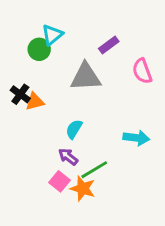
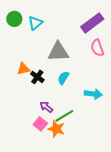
purple rectangle: (109, 45) -> (92, 23), moved, size x1.6
green circle: (39, 49) -> (14, 19), moved
black cross: (20, 94) -> (37, 77), moved
cyan semicircle: (74, 129) -> (63, 78), moved

